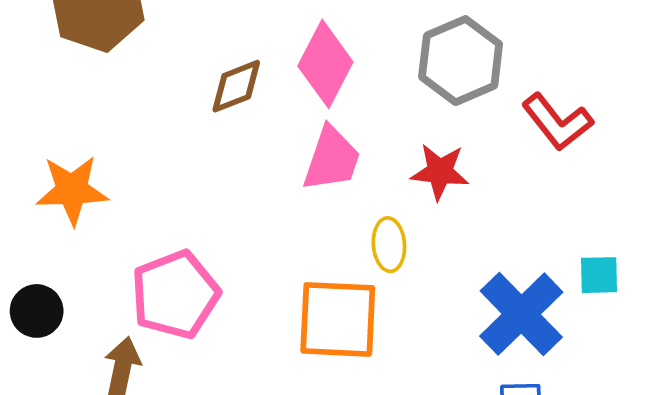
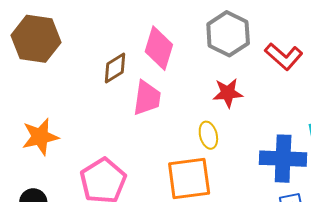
pink trapezoid: (332, 159) -> (147, 98), moved
blue cross: (521, 314) -> (283, 159), turned -33

